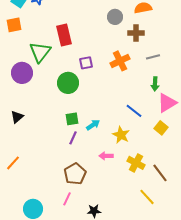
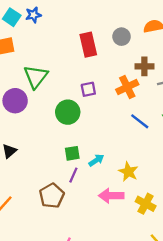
brown cross: (136, 33) -> (144, 66), moved
red rectangle: (64, 35) -> (88, 45), moved
blue line: (134, 111) -> (140, 121), moved
pink arrow: (106, 156) -> (111, 196), size x1.5
brown pentagon: (75, 174) -> (52, 196), moved

